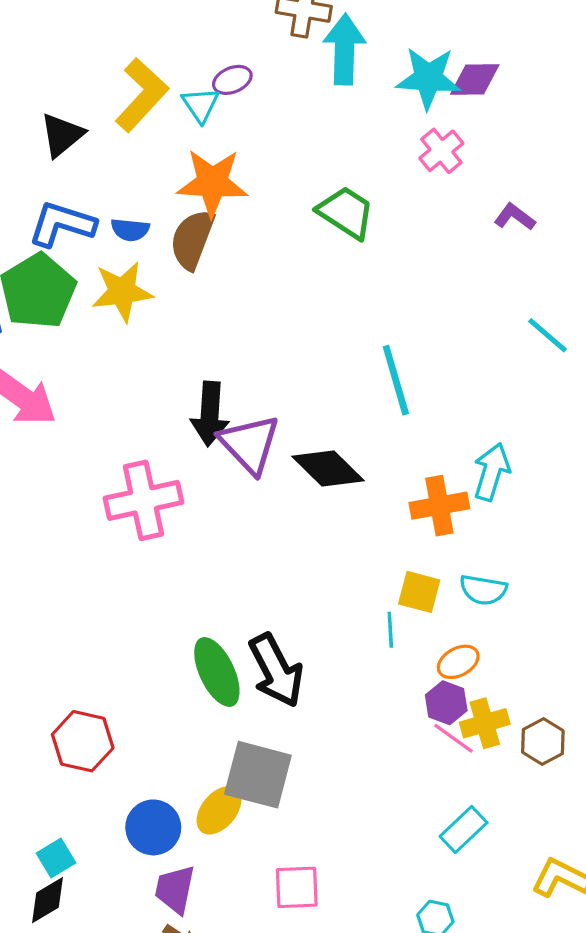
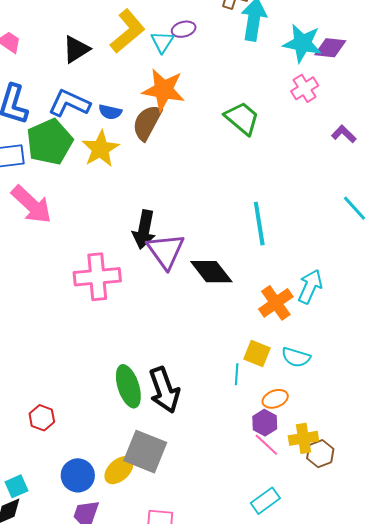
yellow star: (122, 292) -> (100, 149), turned -30
orange cross: (439, 506) -> (276, 303), turned -32
yellow cross: (485, 723) -> (303, 438), moved
red hexagon: (83, 741) -> (42, 418), size x0.7

